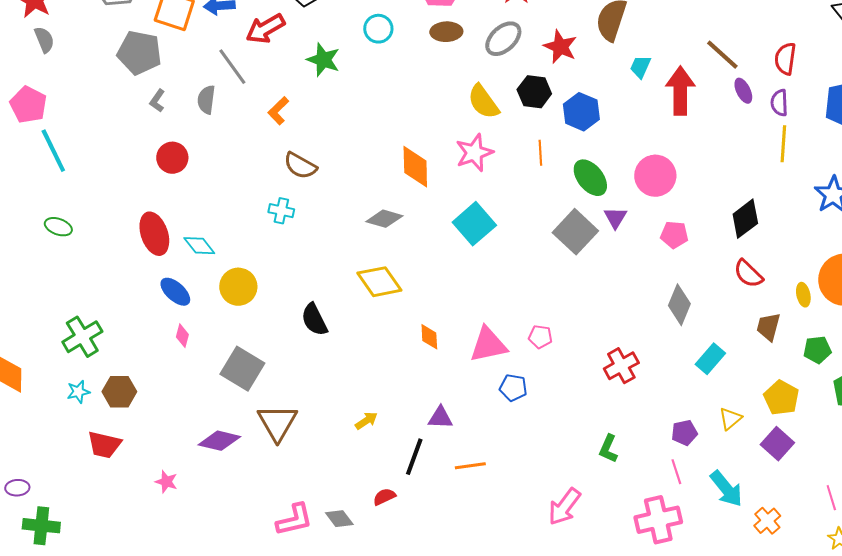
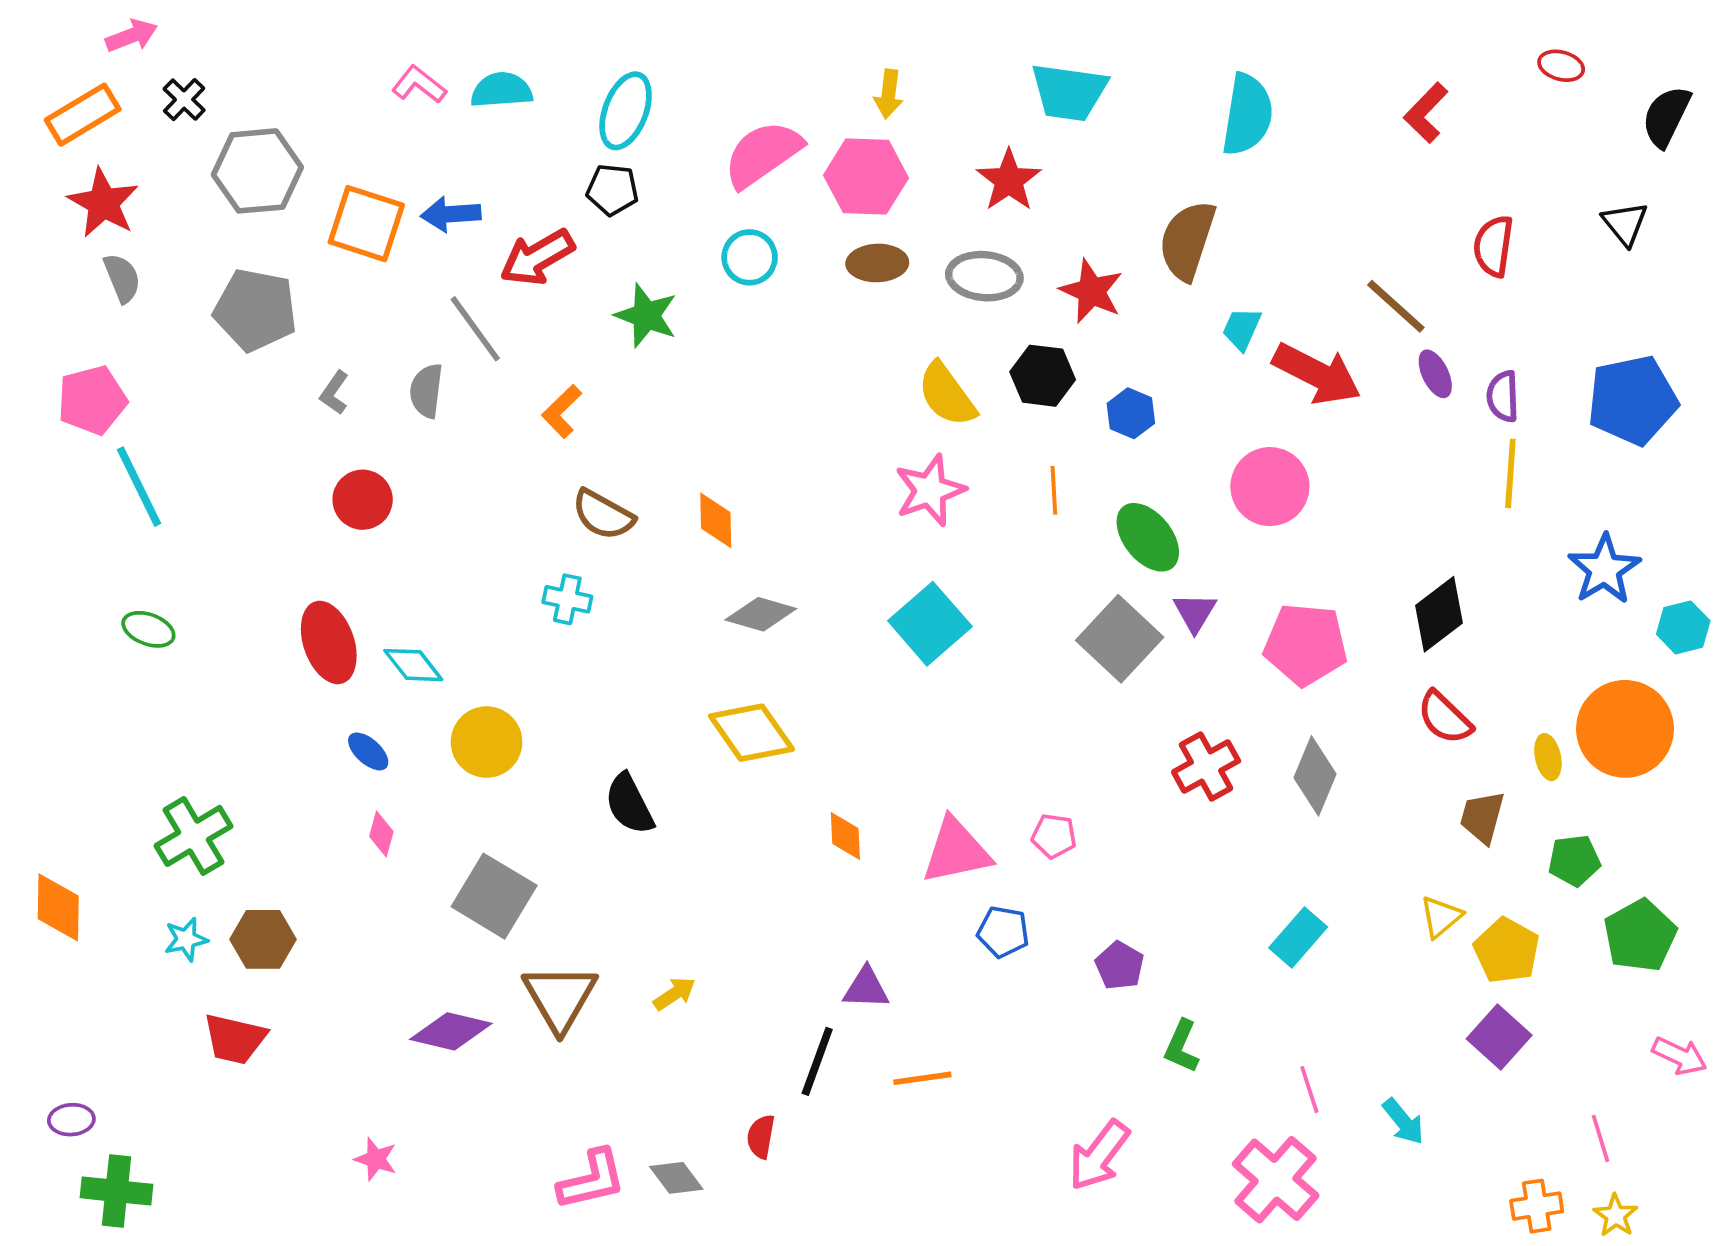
gray ellipse: (503, 39) -> (984, 276), turned 48
gray pentagon: (139, 53) -> (255, 310), moved
red semicircle: (785, 59) -> (1493, 246), moved
red arrow: (680, 91) -> (1317, 374), turned 117
pink pentagon: (28, 105) -> (92, 400), turned 30
blue hexagon: (581, 112) -> (1131, 413), size x0.7
orange diamond: (415, 167) -> (716, 520), moved, size x0.7
pink circle: (655, 176) -> (1270, 487), moved
pink pentagon: (674, 235) -> (1306, 644), size x1.6
blue ellipse: (175, 292) -> (368, 751), size x0.7
cyan rectangle: (710, 359) -> (1298, 937), moved
red cross: (621, 366) -> (1206, 766), moved
yellow triangle: (730, 419) -> (1441, 917), moved
yellow arrow: (366, 421) -> (674, 994), moved
purple pentagon: (684, 433) -> (1120, 966), moved, turned -30
pink star: (166, 482) -> (376, 1159), moved
cyan arrow: (726, 489) -> (1403, 1122), size x0.7
red semicircle: (384, 497) -> (761, 1137), turned -55
pink cross: (658, 520) -> (1276, 1180), turned -36
orange cross: (767, 521) -> (1537, 1206), moved, turned 32

